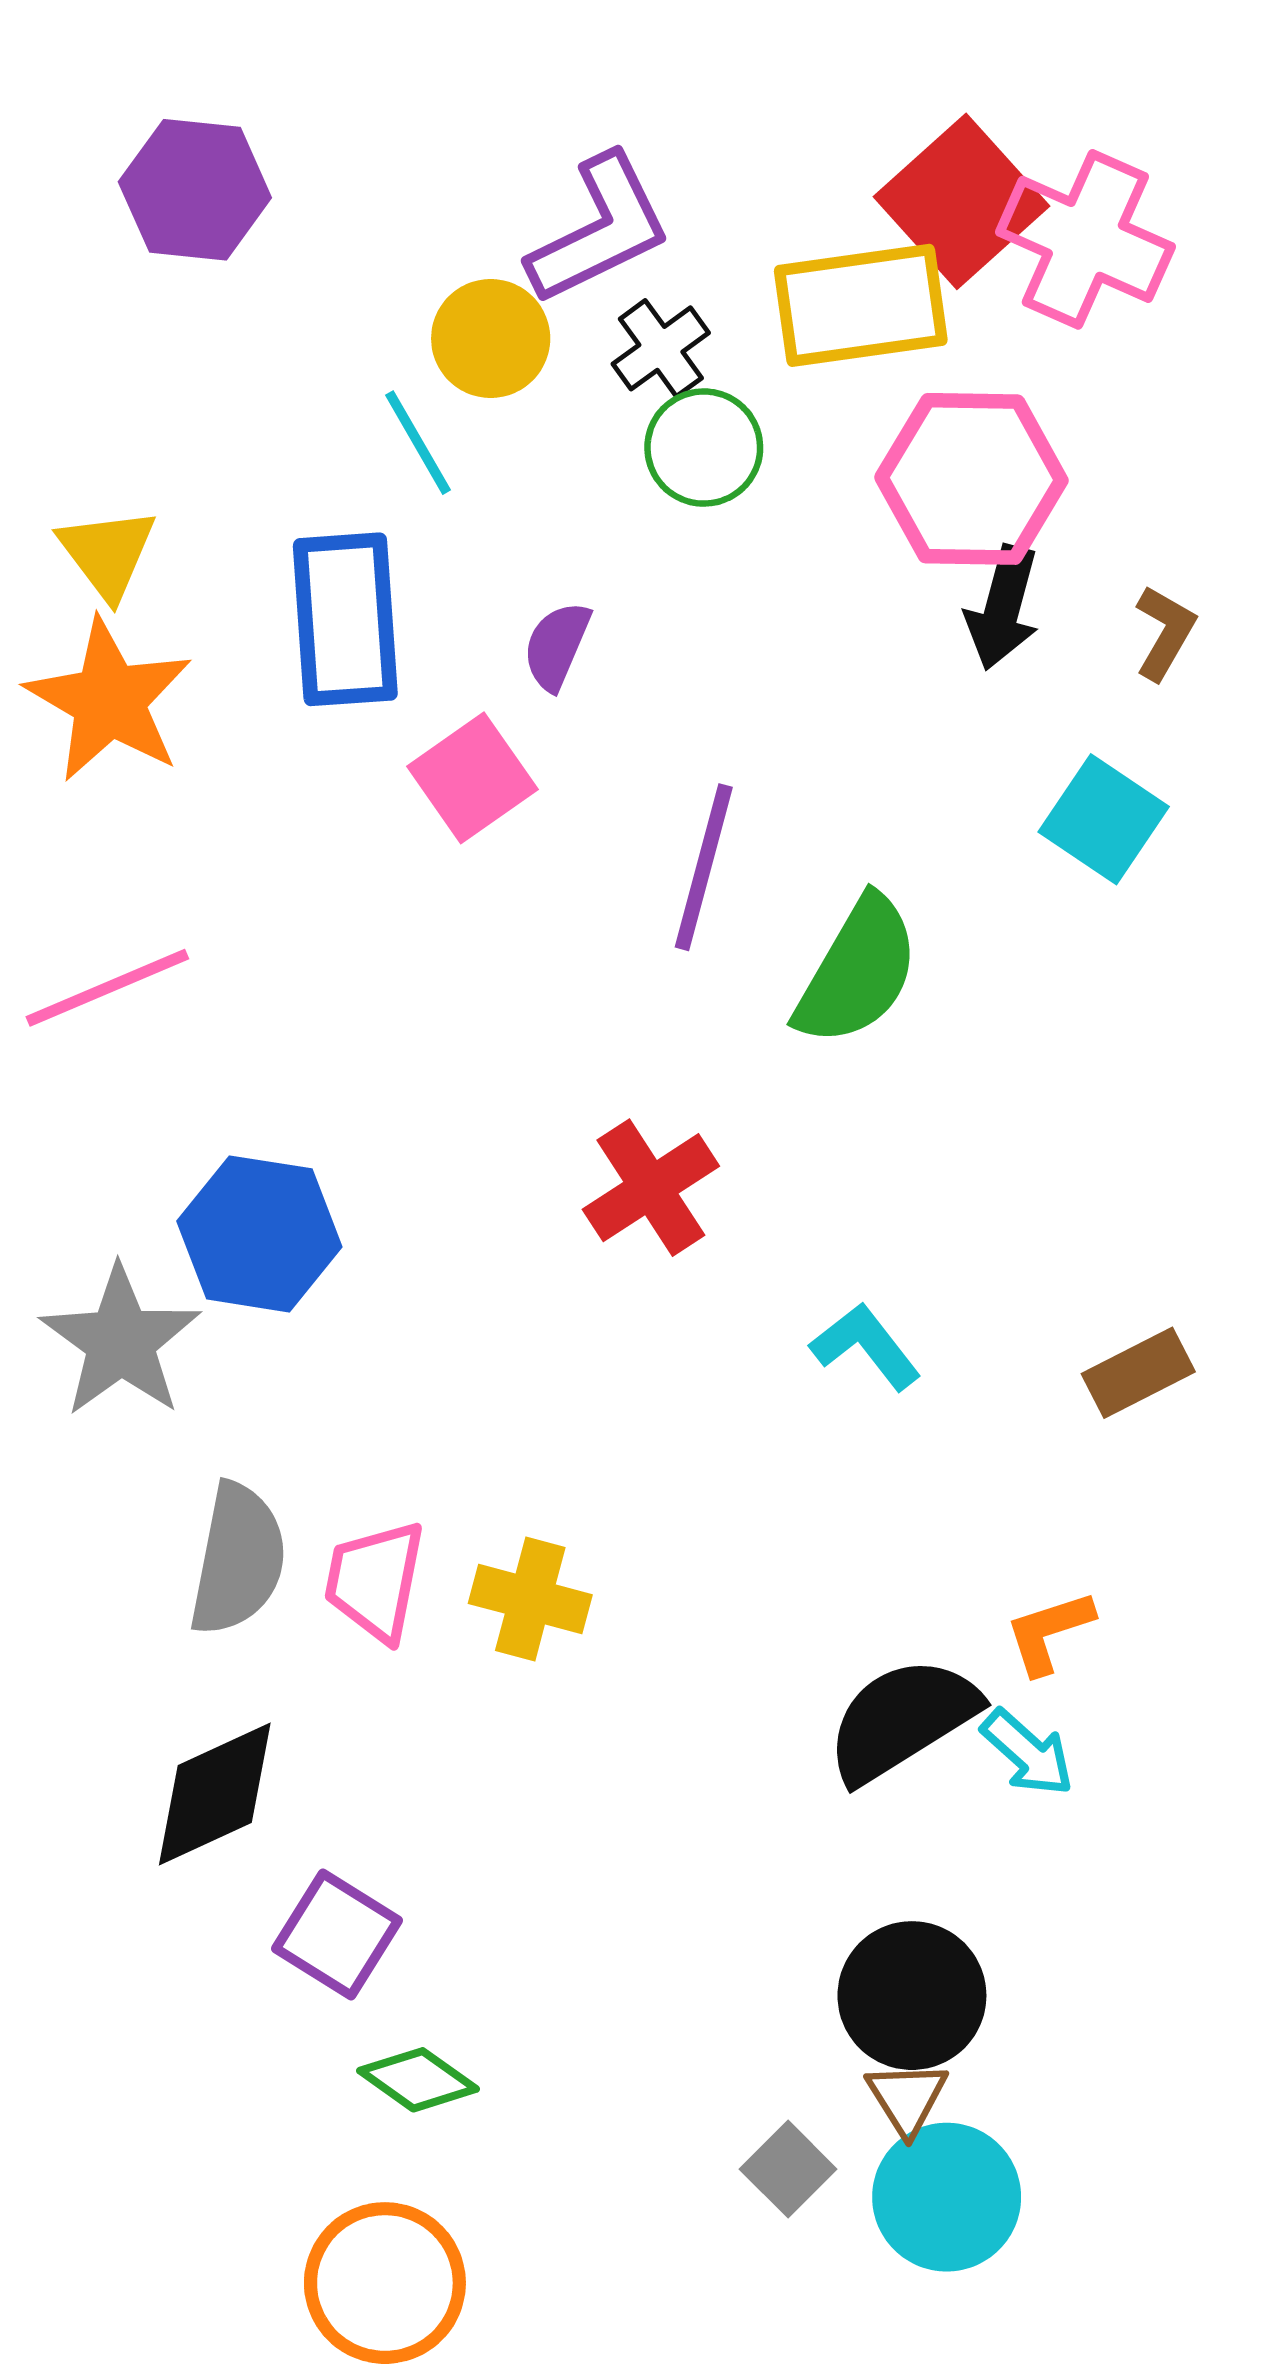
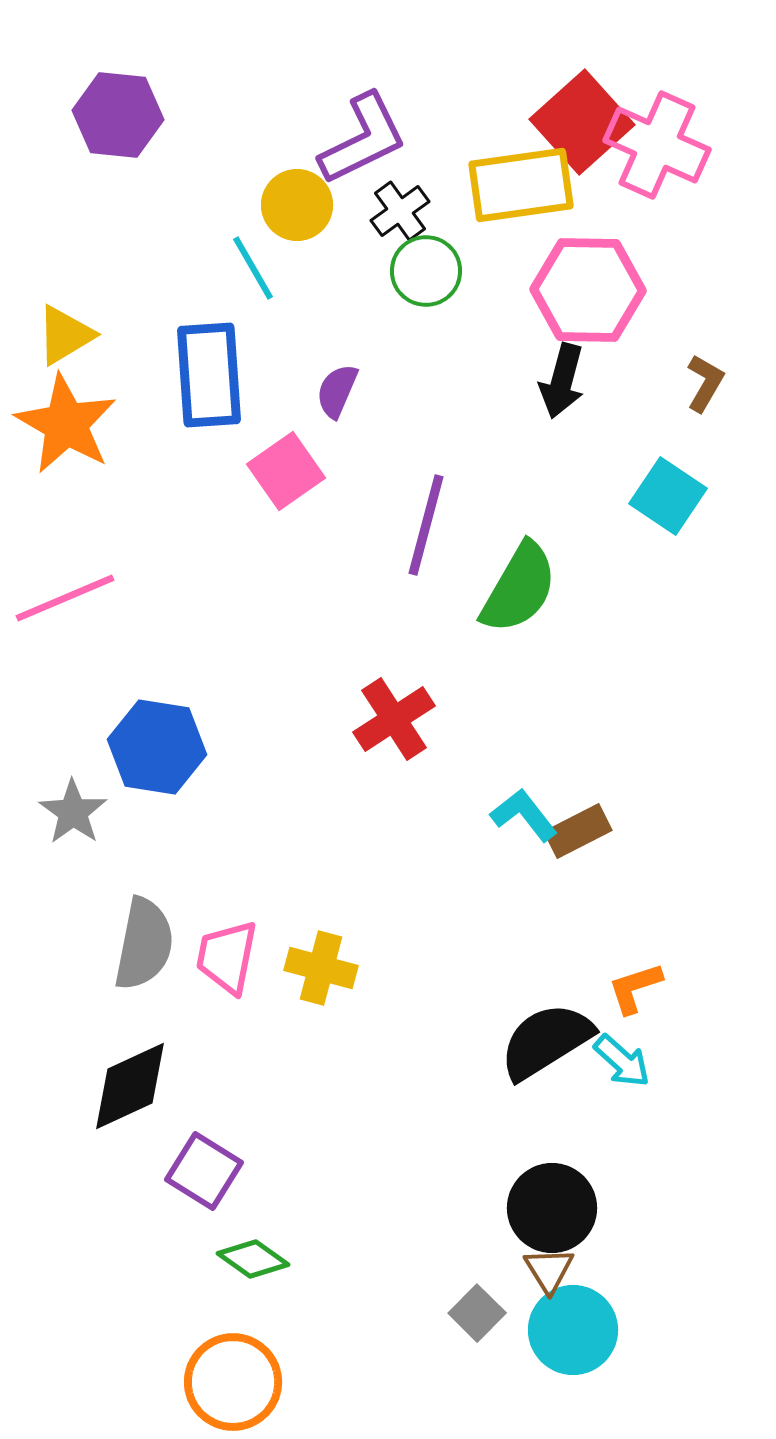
yellow triangle: (107, 553) -> (65, 335), turned 36
black arrow: (1003, 608) -> (562, 381), moved
gray star: (121, 1341) -> (73, 812), size x0.7
brown rectangle: (1138, 1373) -> (578, 831), moved

